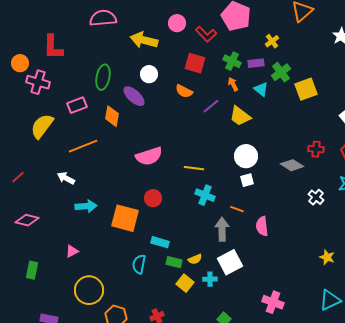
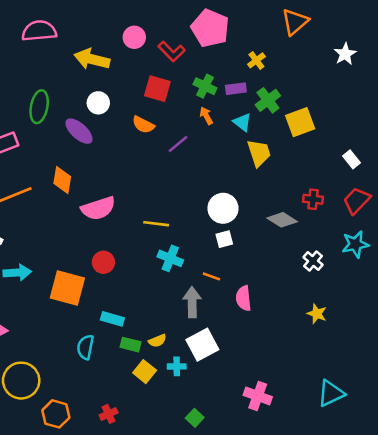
orange diamond: (112, 116) -> (62, 180), moved
yellow trapezoid: (240, 116) -> (259, 153), moved, turned -145
yellow star: (327, 257) -> (317, 314), moved

